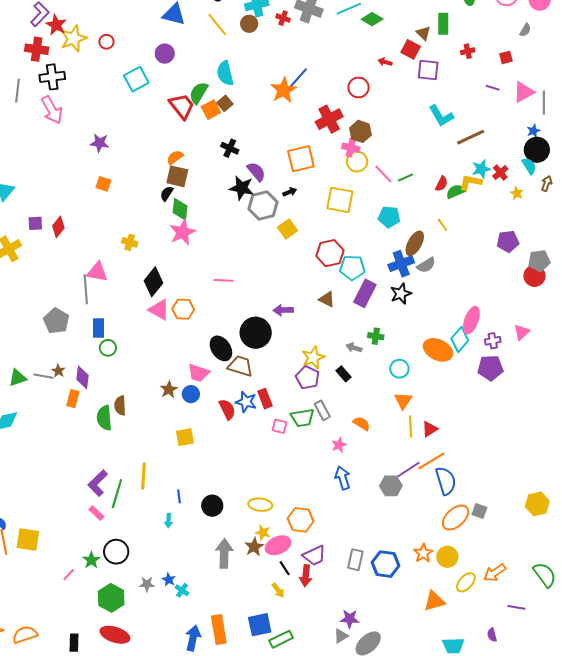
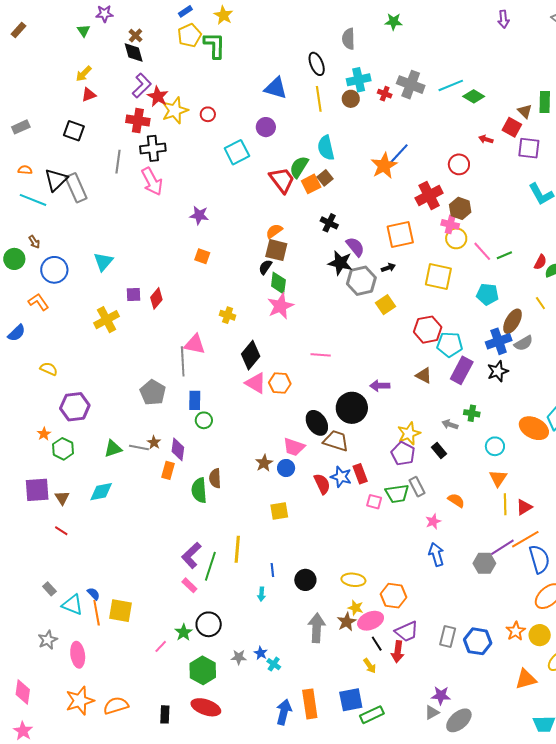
yellow line: (217, 24) -> (319, 99), turned 30

